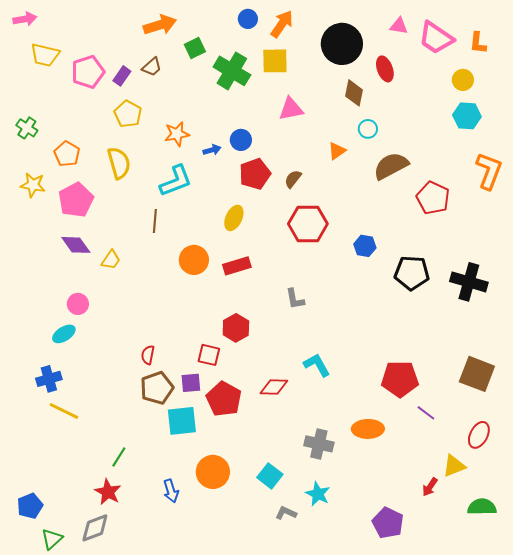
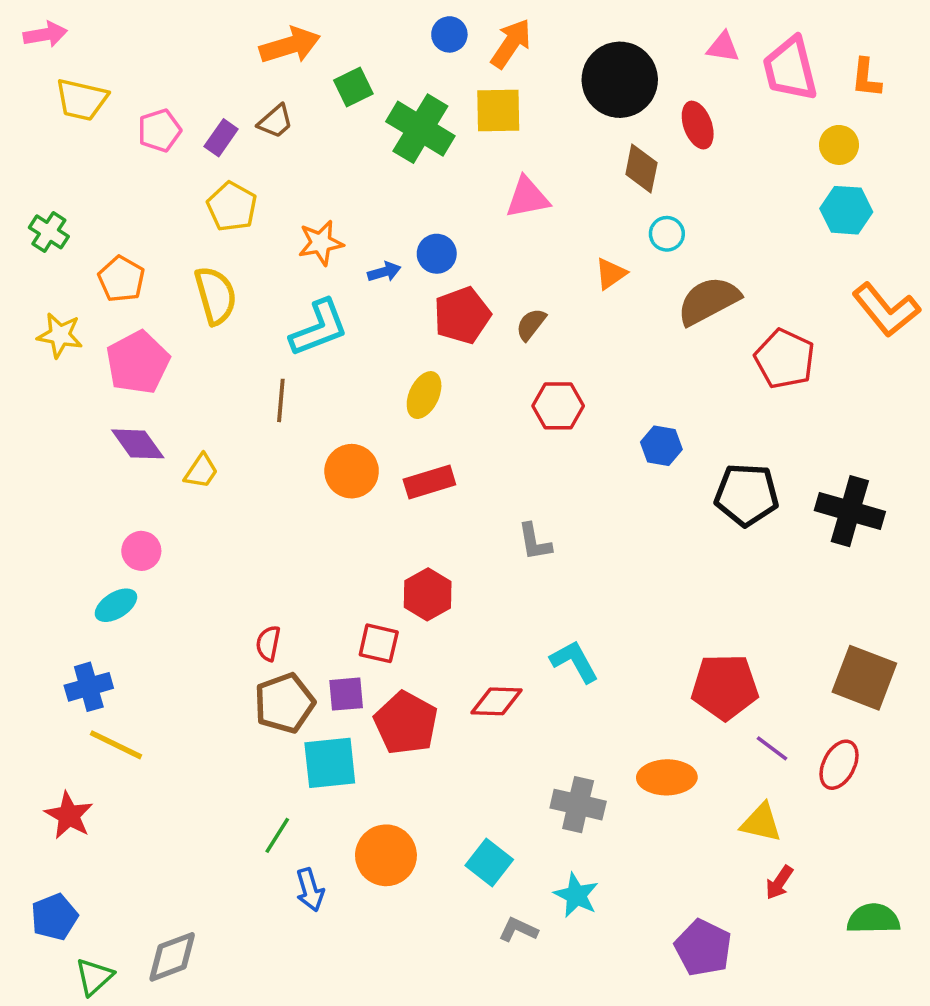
pink trapezoid: (436, 38) -> (790, 69), turned 42
pink pentagon: (88, 72) -> (159, 130), size x0.7
orange L-shape: (489, 171) -> (886, 310), turned 120
red hexagon: (308, 224) -> (558, 406), size x0.7
red ellipse: (479, 435) -> (839, 765), moved
green line: (119, 457) -> (277, 835), moved
yellow triangle: (454, 466) -> (761, 823), moved, turned 35
red star: (108, 492) -> (69, 815), moved

